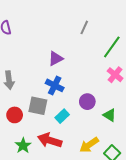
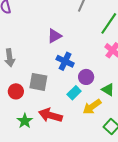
blue cross: (55, 85) -> (65, 61), moved
cyan rectangle: (62, 116) -> (74, 93), moved
yellow arrow: (89, 145) -> (92, 107), moved

